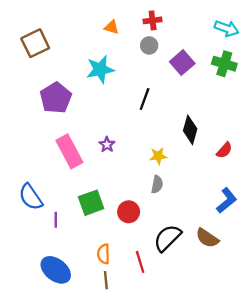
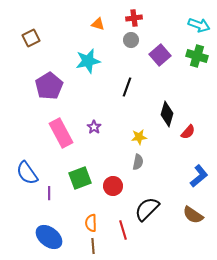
brown square: (35, 43) -> (31, 38), size x0.7
red semicircle: (224, 150) -> (188, 132), moved
brown semicircle: (207, 238) -> (193, 215), moved

